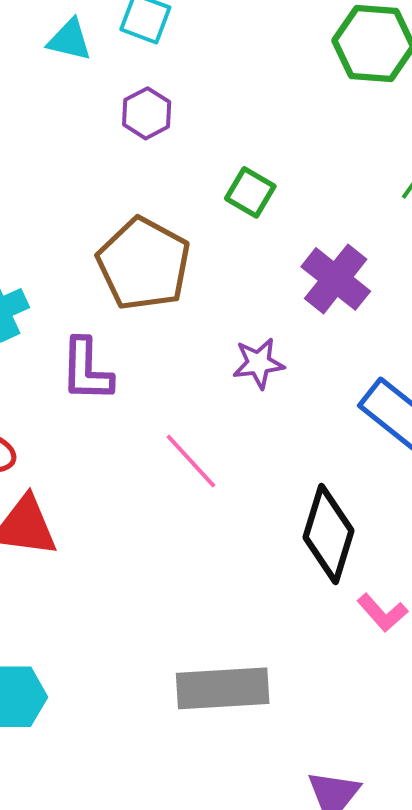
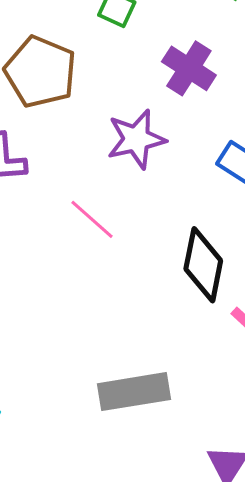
purple star: (259, 363) -> (136, 139), size x1.5

